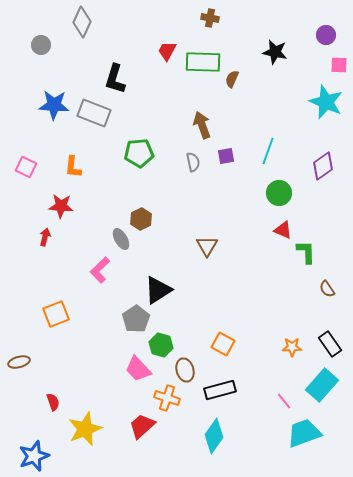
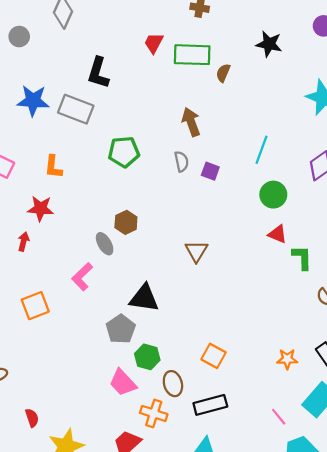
purple square: (226, 156) -> (210, 171), moved, turned 30
black triangle: (158, 290) -> (144, 298), turned 40
orange square: (56, 314) -> (35, 306), moved

